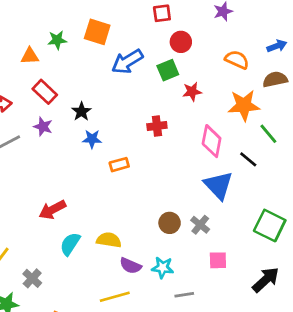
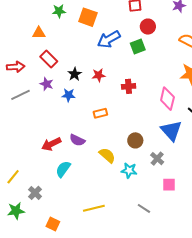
green star: (57, 40) -> (59, 11), moved
red star: (192, 92) -> (99, 75), moved
blue star: (92, 139) -> (69, 95), moved
brown circle: (170, 223) -> (135, 140), moved
yellow semicircle: (109, 240) -> (107, 155), moved, turned 30
purple semicircle: (131, 266) -> (77, 140), moved
cyan star: (163, 268) -> (129, 170), moved
gray line: (184, 295) -> (144, 208), turned 40

